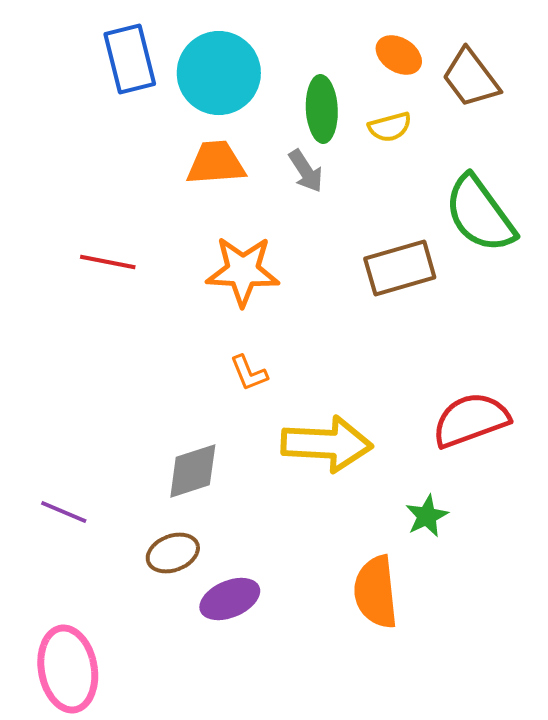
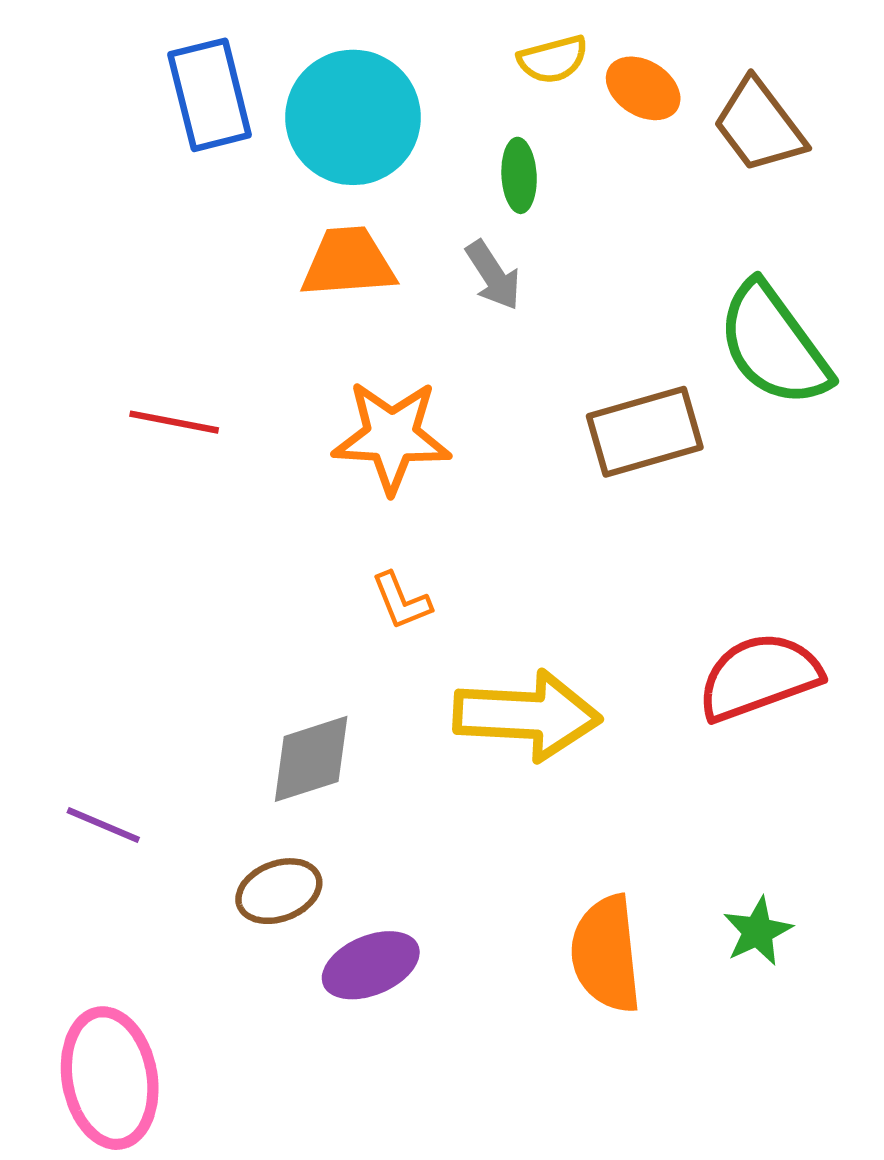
green ellipse: (322, 109) -> (519, 175), size x0.7
yellow semicircle: (390, 127) -> (553, 59), moved
green star: (427, 516) -> (758, 931), moved

